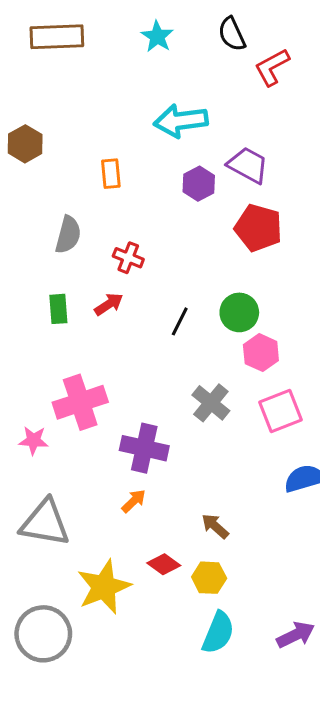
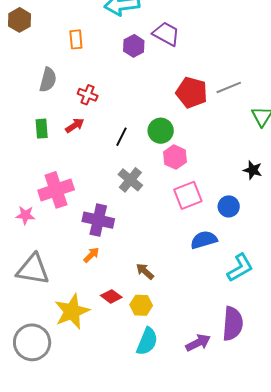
red pentagon: (258, 228) -> (192, 92), moved
gray cross: (211, 403) -> (130, 180), moved

